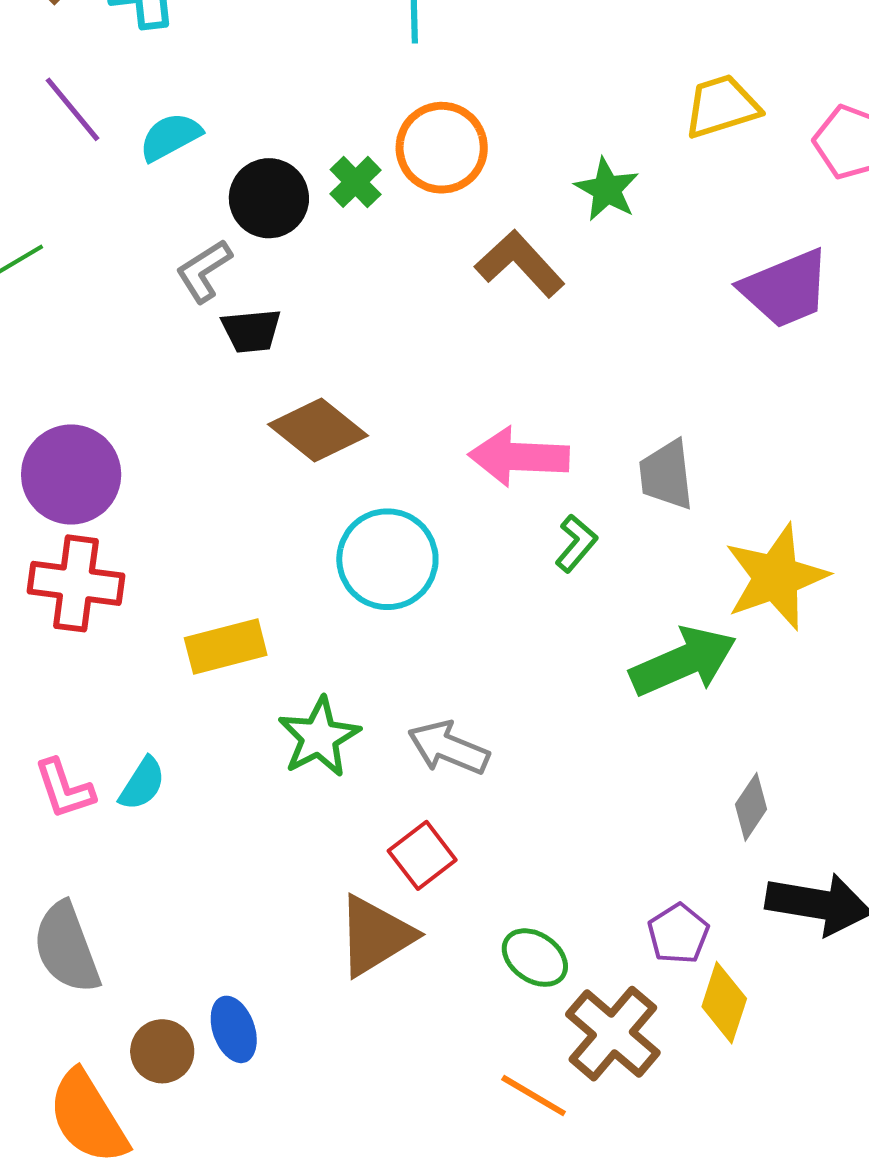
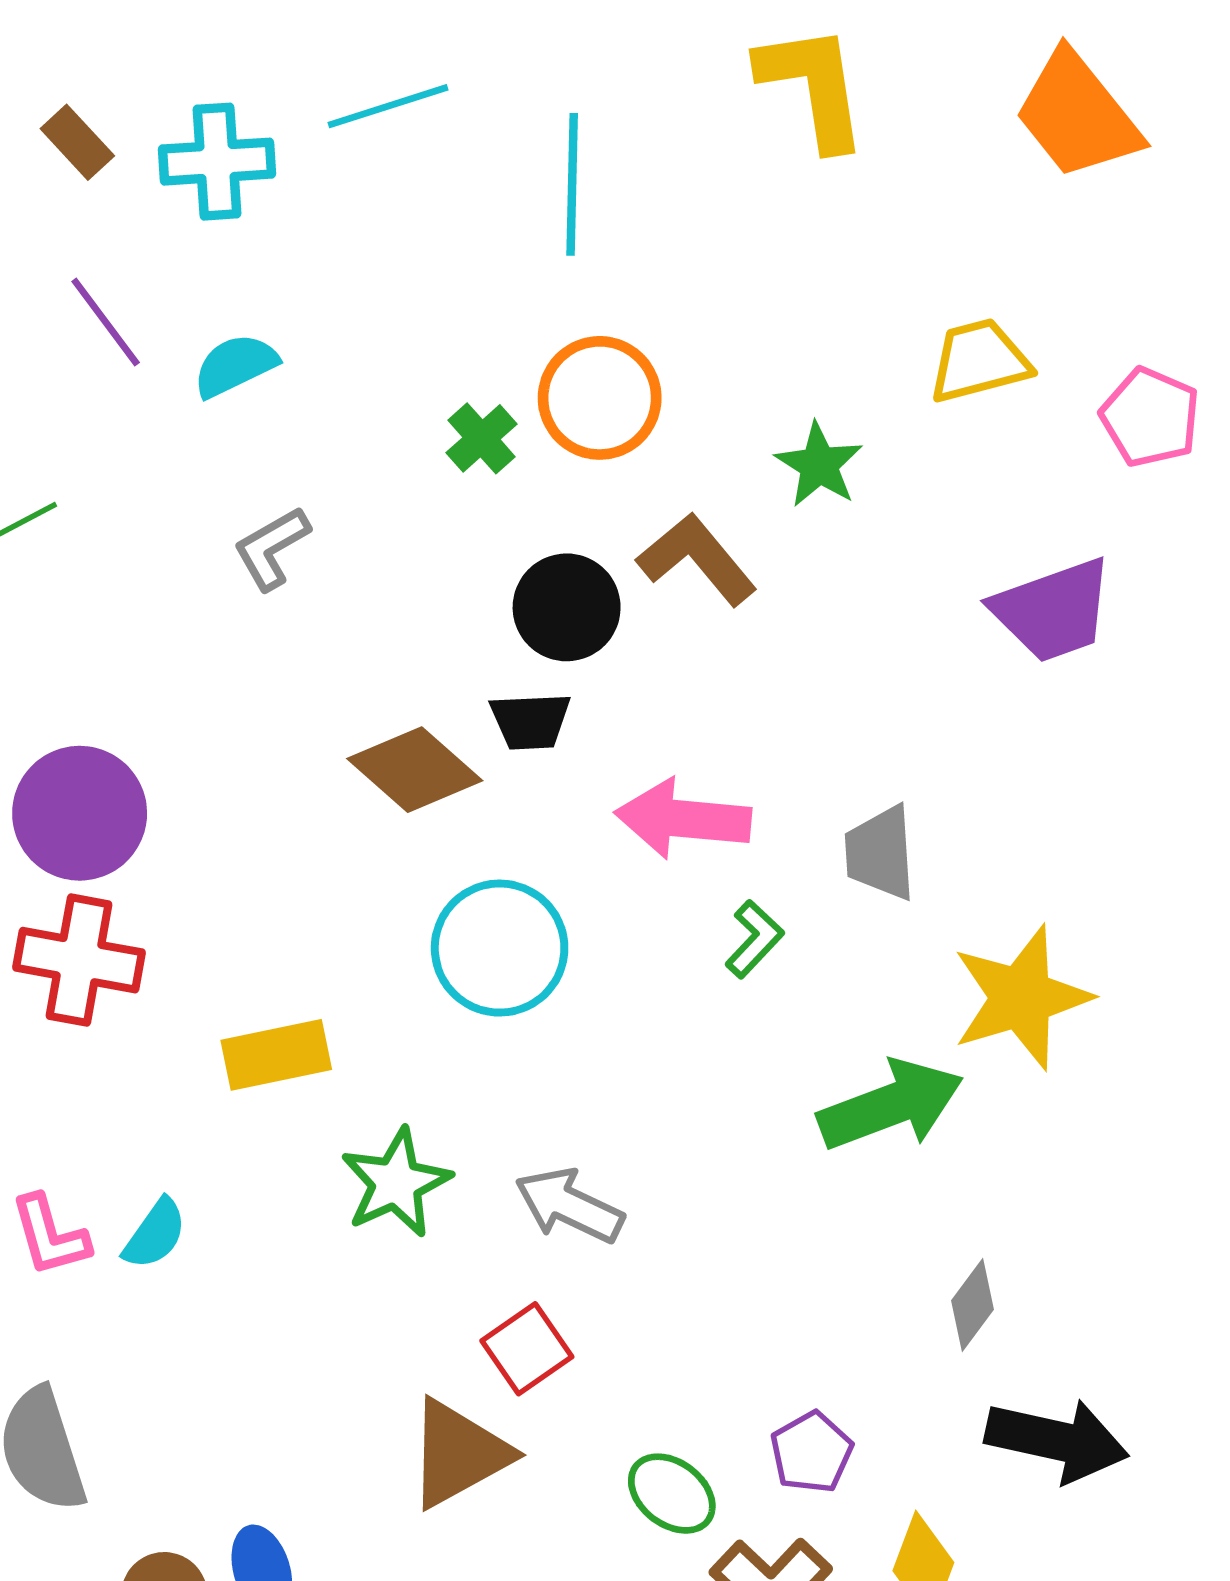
black circle: (269, 198) -> (567, 607), moved
black trapezoid: (251, 331) -> (530, 721), moved
purple pentagon: (678, 934) -> (811, 1452), moved

